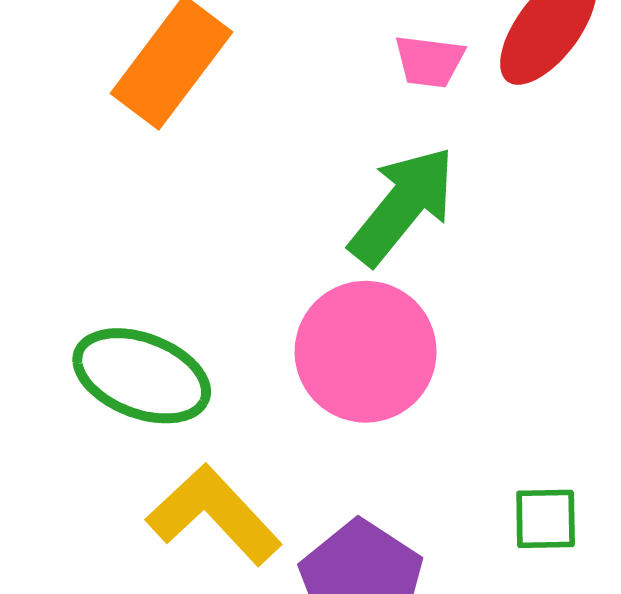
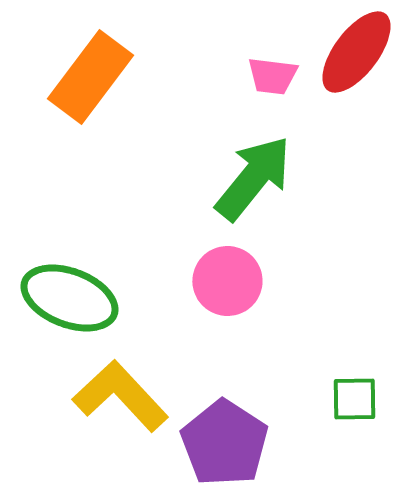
pink circle: (366, 352) -> (227, 281), size x0.7

